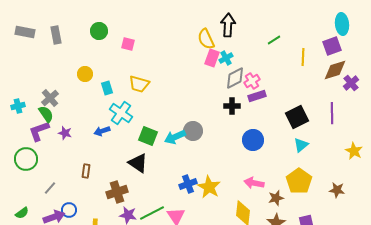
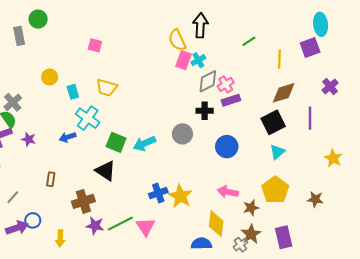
green circle: (99, 31) -> (38, 19), moved
brown diamond: (335, 70) -> (284, 93), moved
gray circle: (193, 131) -> (182, 134), moved

